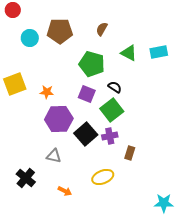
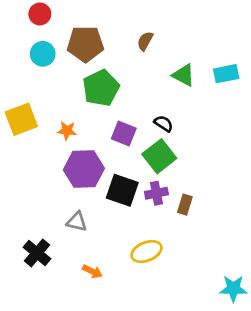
red circle: (13, 10) -> (40, 14), moved
green pentagon: (92, 64) -> (101, 88), moved, turned 30
black square: (86, 134) -> (122, 190), turned -30
brown rectangle: (130, 153) -> (185, 205), moved

